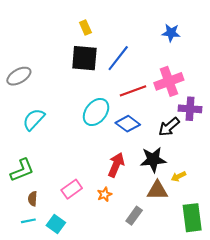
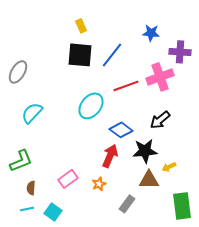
blue star: (171, 33) -> (151, 33), moved
gray ellipse: (19, 76) -> (18, 72), turned -30
purple cross: (190, 109) -> (180, 52), moved
blue diamond: (128, 124) -> (121, 130), moved

